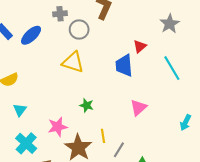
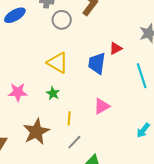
yellow triangle: (73, 62) -> (58, 63), moved
pink star: (58, 127) -> (18, 92), moved
yellow line: (103, 136) -> (69, 118), moved

